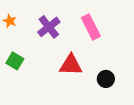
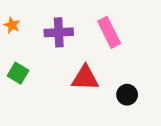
purple cross: (49, 27) -> (59, 32), turned 35

